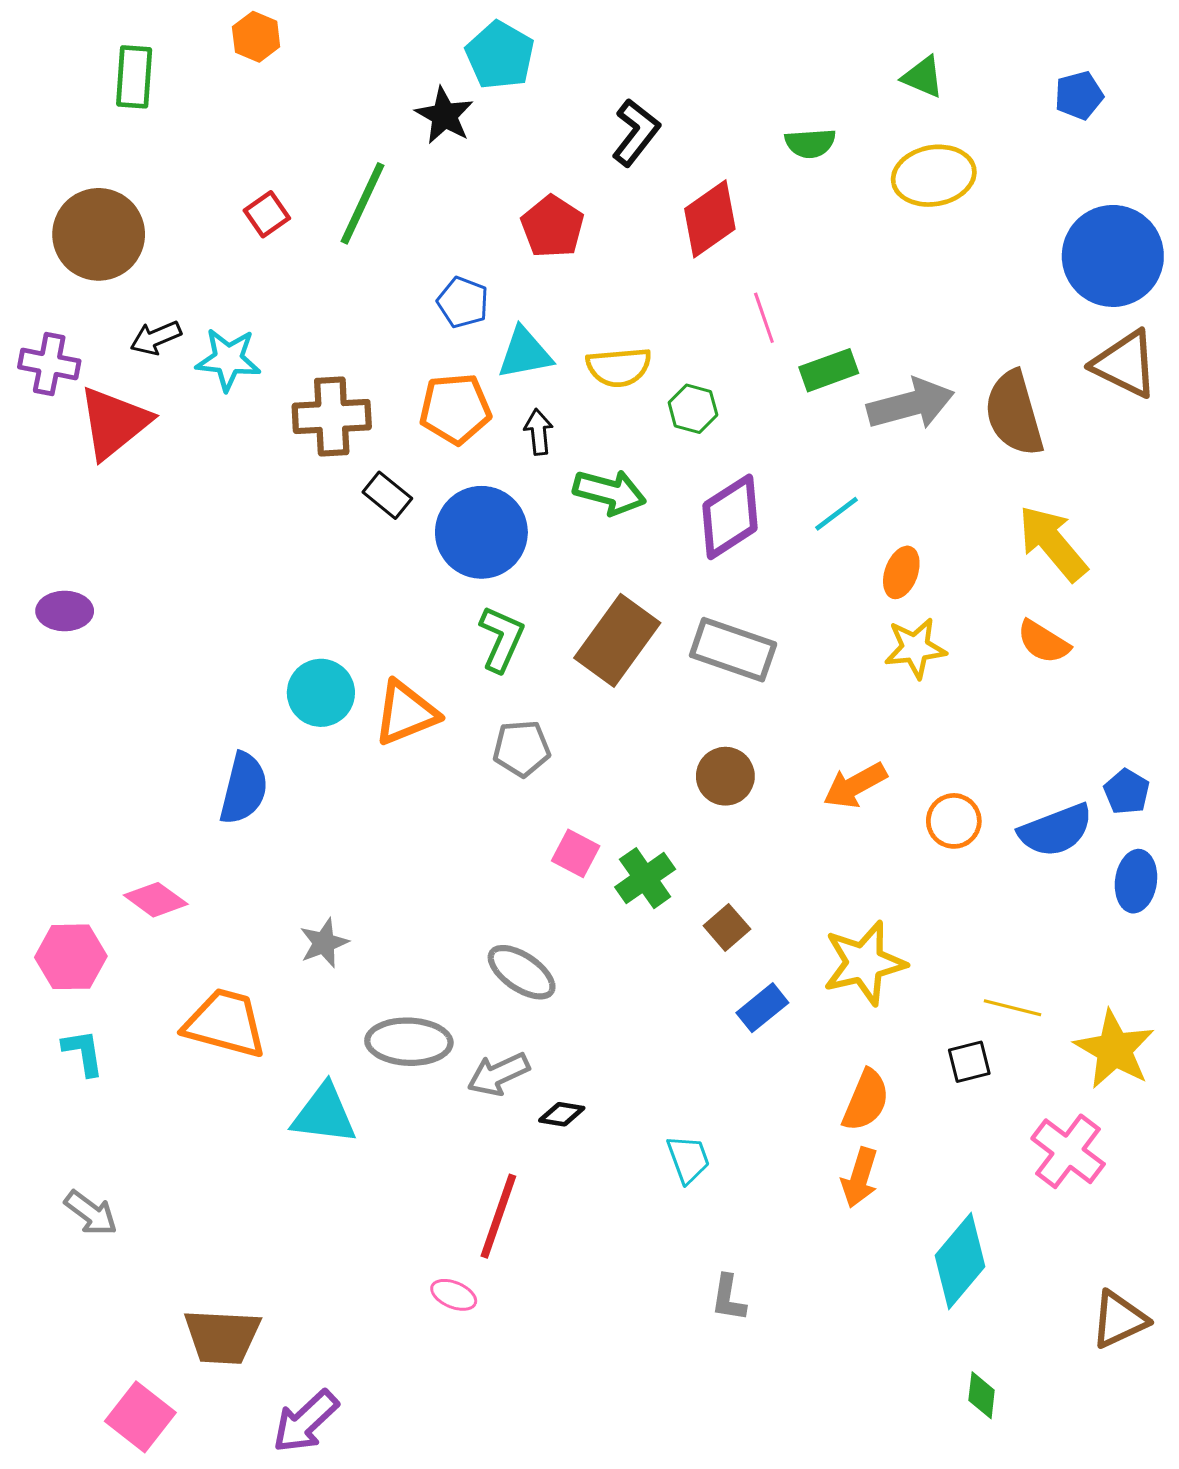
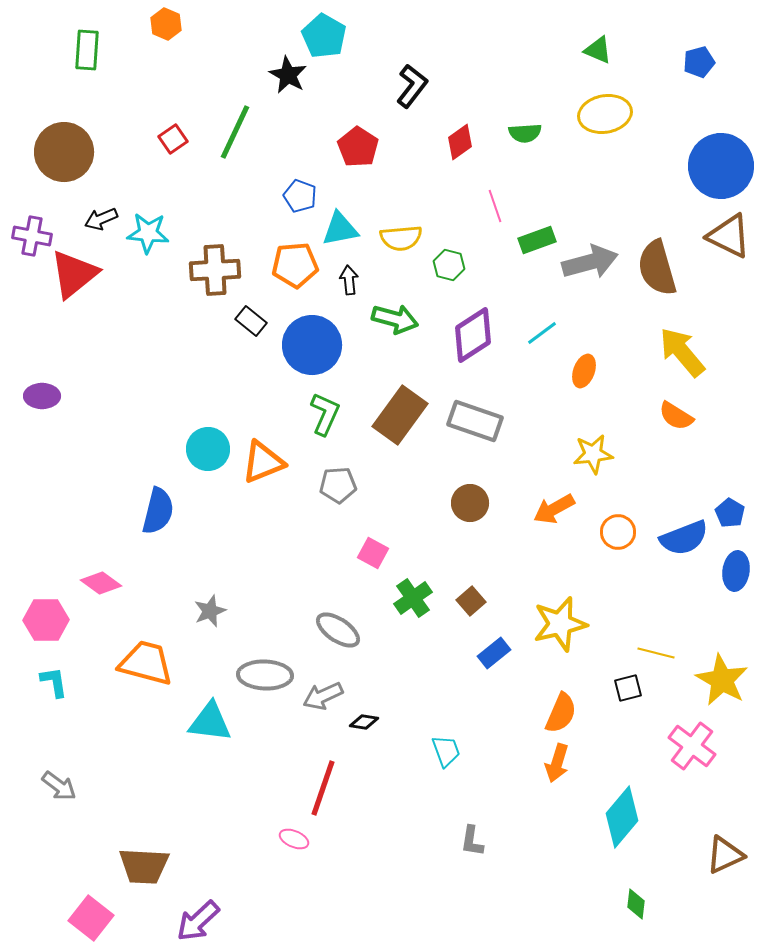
green semicircle: (810, 143) -> (525, 133), moved
red diamond: (710, 219) -> (460, 142), size x0.7
yellow star: (915, 648) -> (593, 454), moved
green cross: (645, 878) -> (413, 598), moved

